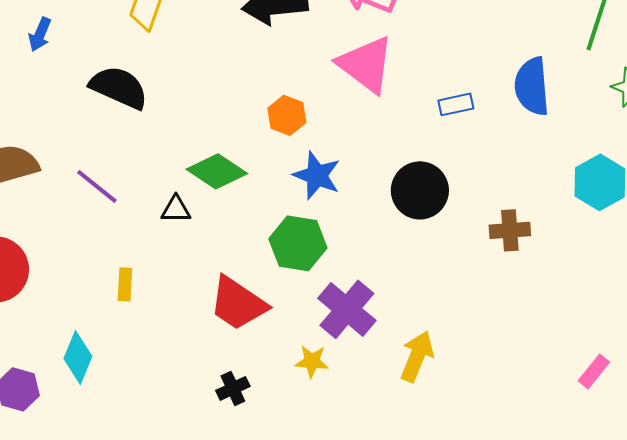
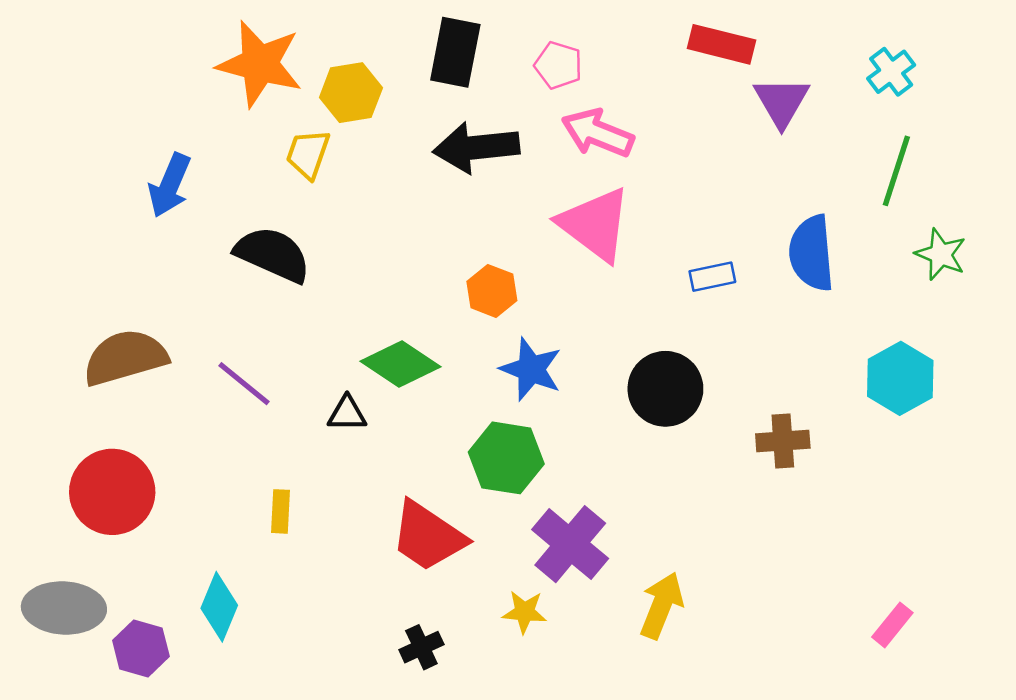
blue arrow: (40, 34) -> (170, 185), size x1.4

